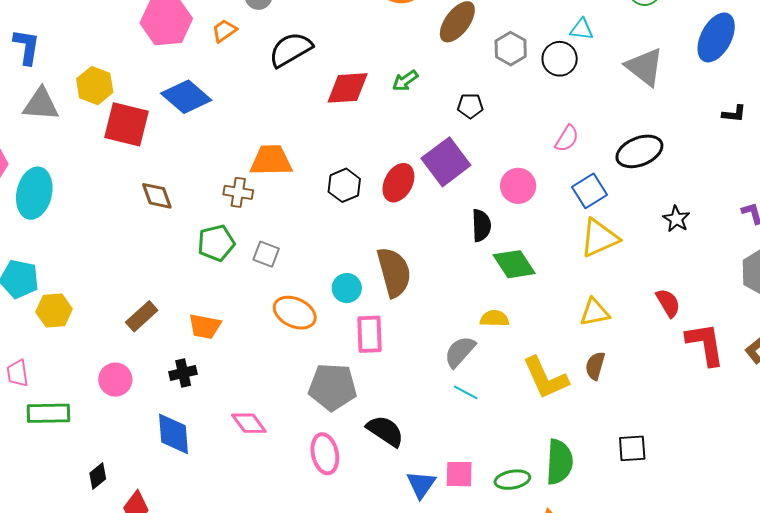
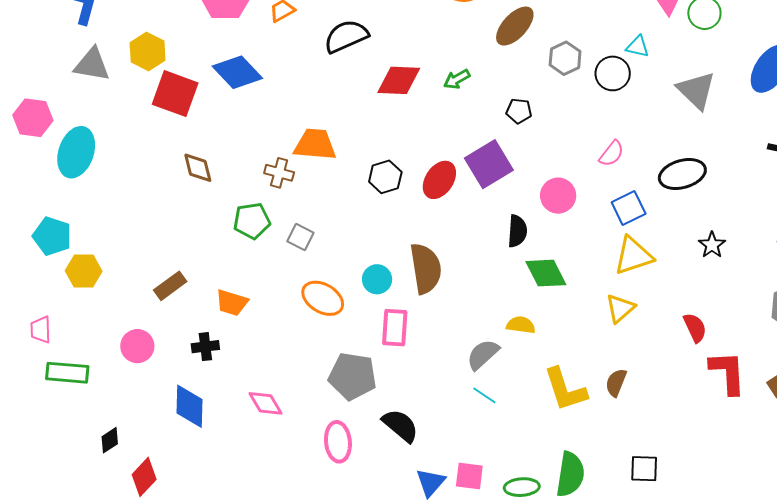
yellow triangle: (595, 312) -> (620, 308), moved, turned -36

